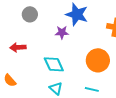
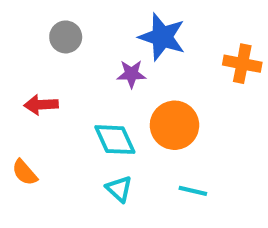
orange circle: (98, 60) -> (174, 125), moved

